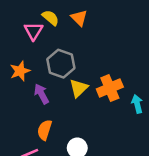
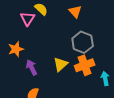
orange triangle: (79, 18) -> (75, 12), moved
gray hexagon: (61, 64) -> (83, 42), moved

